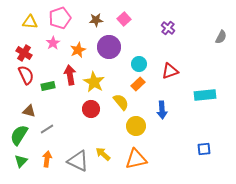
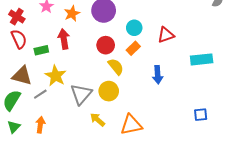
yellow star: (94, 82) -> (56, 76), moved
red circle: (91, 109) -> (106, 45), moved
brown triangle: (29, 111) -> (22, 76), size x1.5
yellow circle: (136, 126) -> (109, 91), moved
gray triangle: (78, 161) -> (81, 94), moved, turned 45

